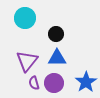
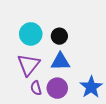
cyan circle: (25, 18) -> (31, 34), moved

